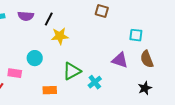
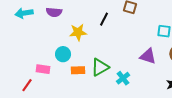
black line: (49, 19) -> (104, 19), moved
yellow star: (60, 36) -> (78, 32), moved
orange rectangle: (50, 90) -> (78, 70), moved

